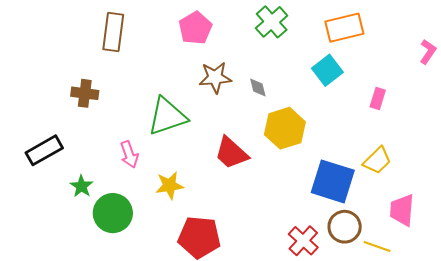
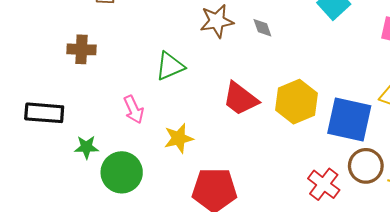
green triangle: (167, 116) -> (170, 66), size x0.7
yellow hexagon: (285, 128) -> (297, 102), moved
black rectangle: (44, 150) -> (44, 113), turned 39
green star: (81, 186) -> (86, 147), turned -30

